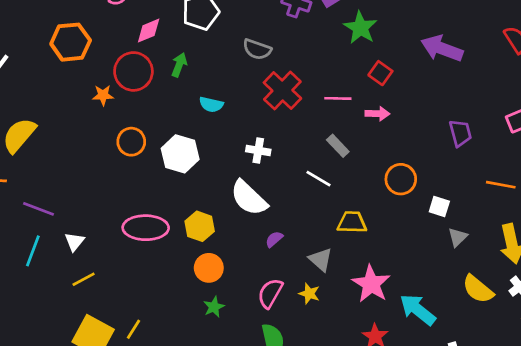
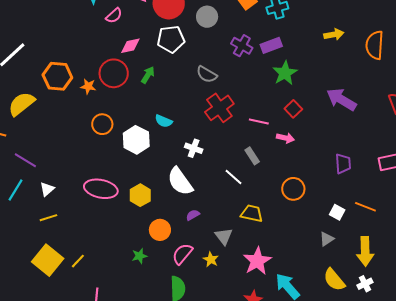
orange hexagon: (71, 42) -> (57, 76), moved
cyan semicircle: (211, 105) -> (164, 121), moved
white square: (439, 206) -> (337, 212), moved
orange circle: (209, 268) -> (160, 230), moved

